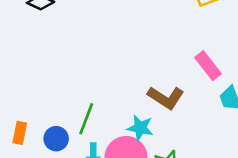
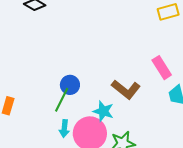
blue circle: (56, 139) -> (70, 85), moved

